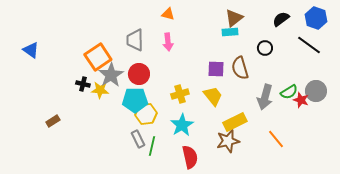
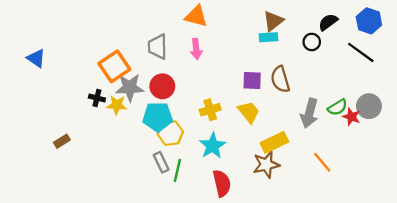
orange triangle: (168, 14) -> (196, 16), size x1.5
black circle: (265, 48) -> (312, 42), moved
gray star: (111, 75) -> (130, 87), turned 30

